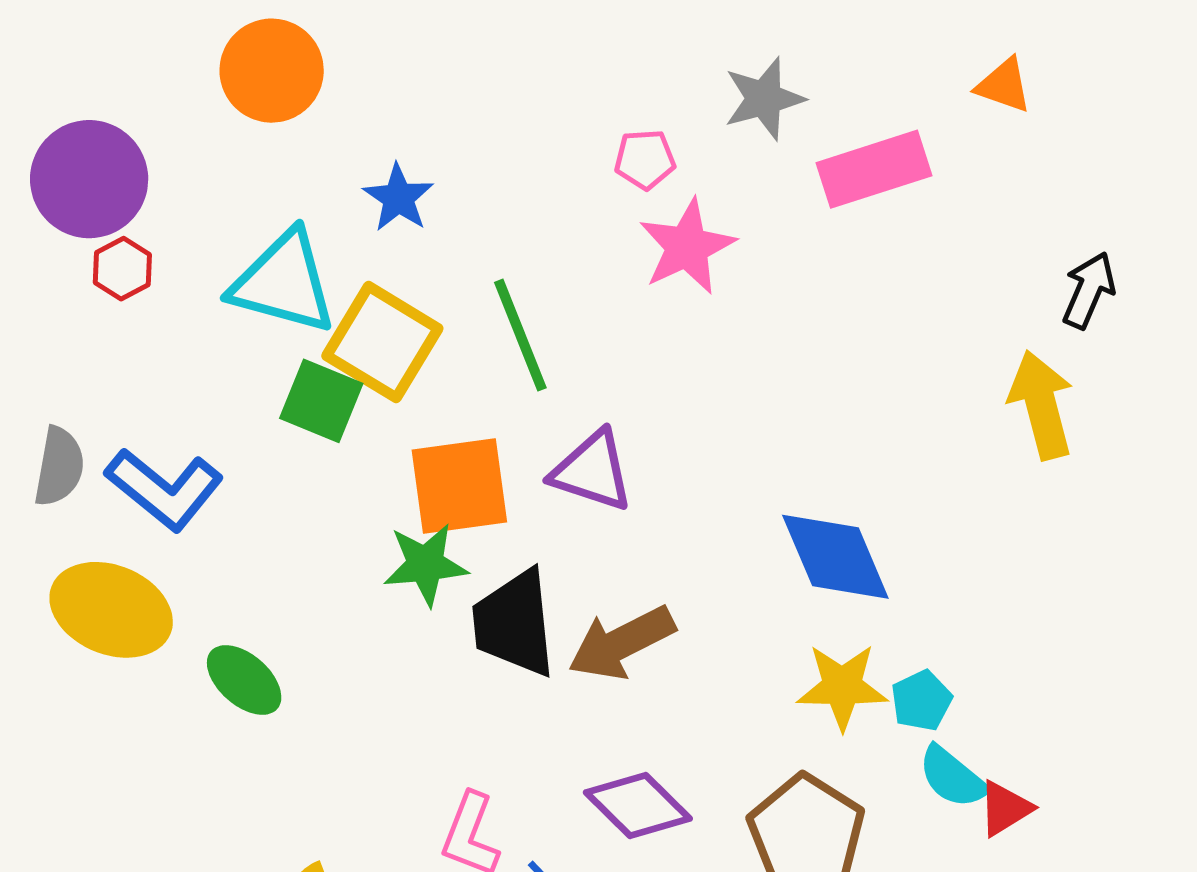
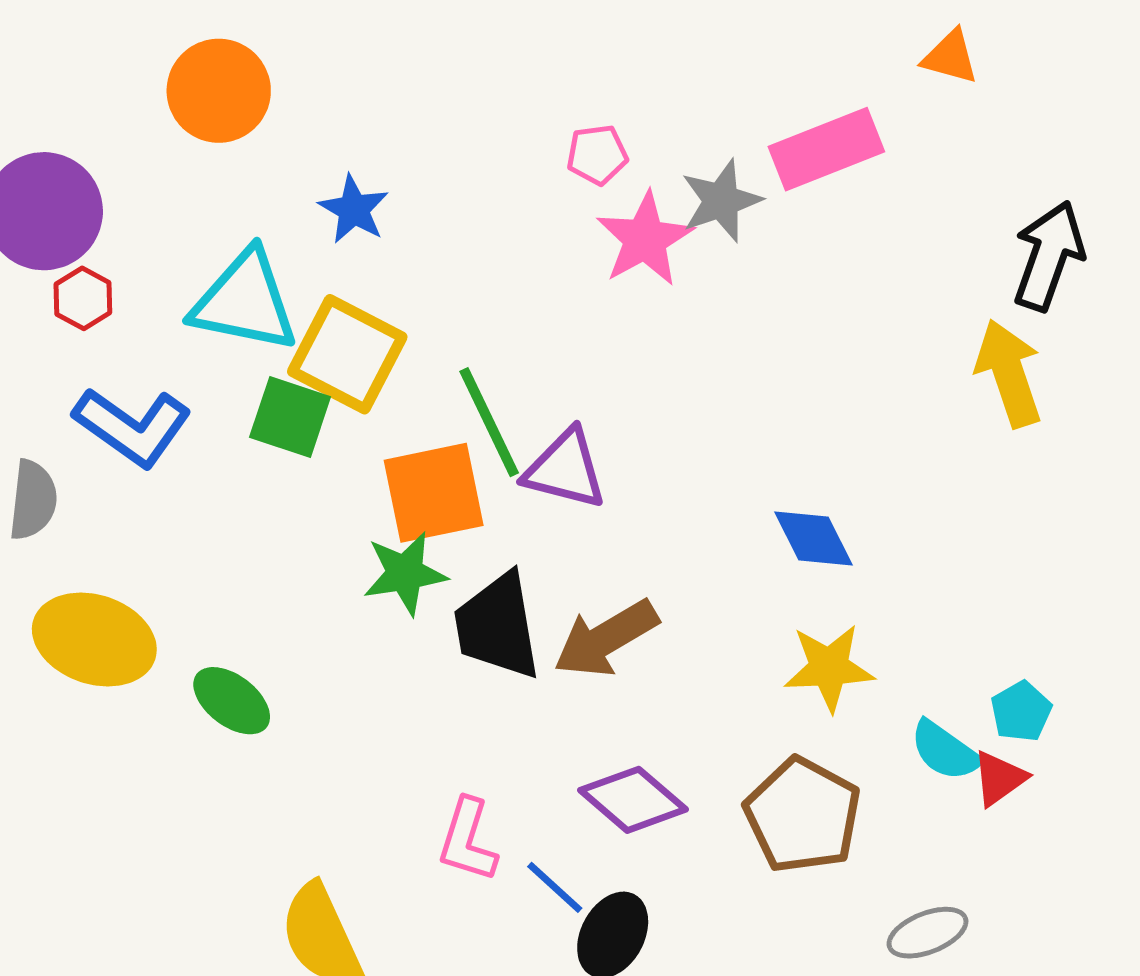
gray star: (764, 99) -> (721, 201), moved
black arrow: (1089, 290) -> (1049, 256), size x1.4
green line: (520, 335) -> (489, 422), moved
blue L-shape: (164, 489) -> (132, 427), moved
blue diamond: (835, 557) -> (814, 538), size x0.7
cyan pentagon: (921, 701) -> (1021, 711), moved

